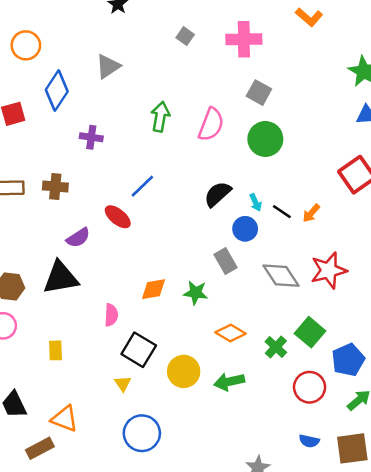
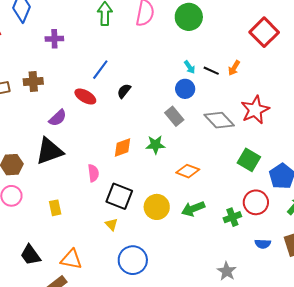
black semicircle: (218, 194) -> (124, 91), moved, size x0.7
green cross: (276, 347) -> (232, 217), moved, turned 36

